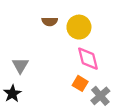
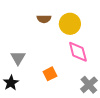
orange square: (80, 83) -> (50, 74), moved, turned 32

